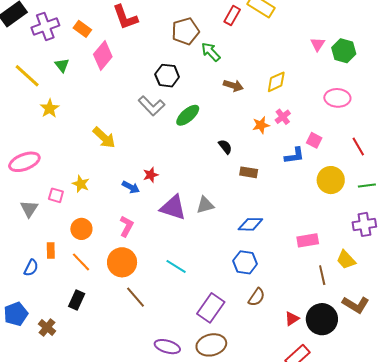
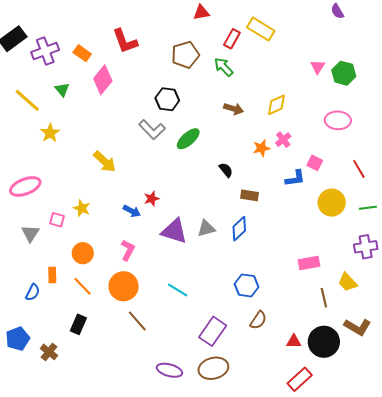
green arrow: (211, 52) -> (224, 67), moved
blue diamond: (250, 224) -> (239, 229), moved, turned -45
red triangle: (292, 319) -> (294, 341), turned 35

